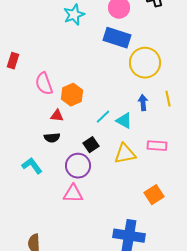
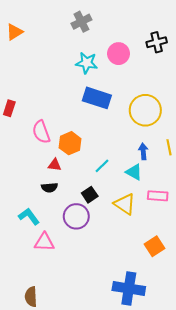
cyan star: (74, 15) -> (87, 63), moved, turned 30
blue rectangle: (117, 38) -> (97, 98), moved
cyan triangle: (124, 121) -> (134, 172), moved
yellow triangle: (125, 154) -> (125, 204), turned 45
pink triangle: (73, 194) -> (44, 242), moved

